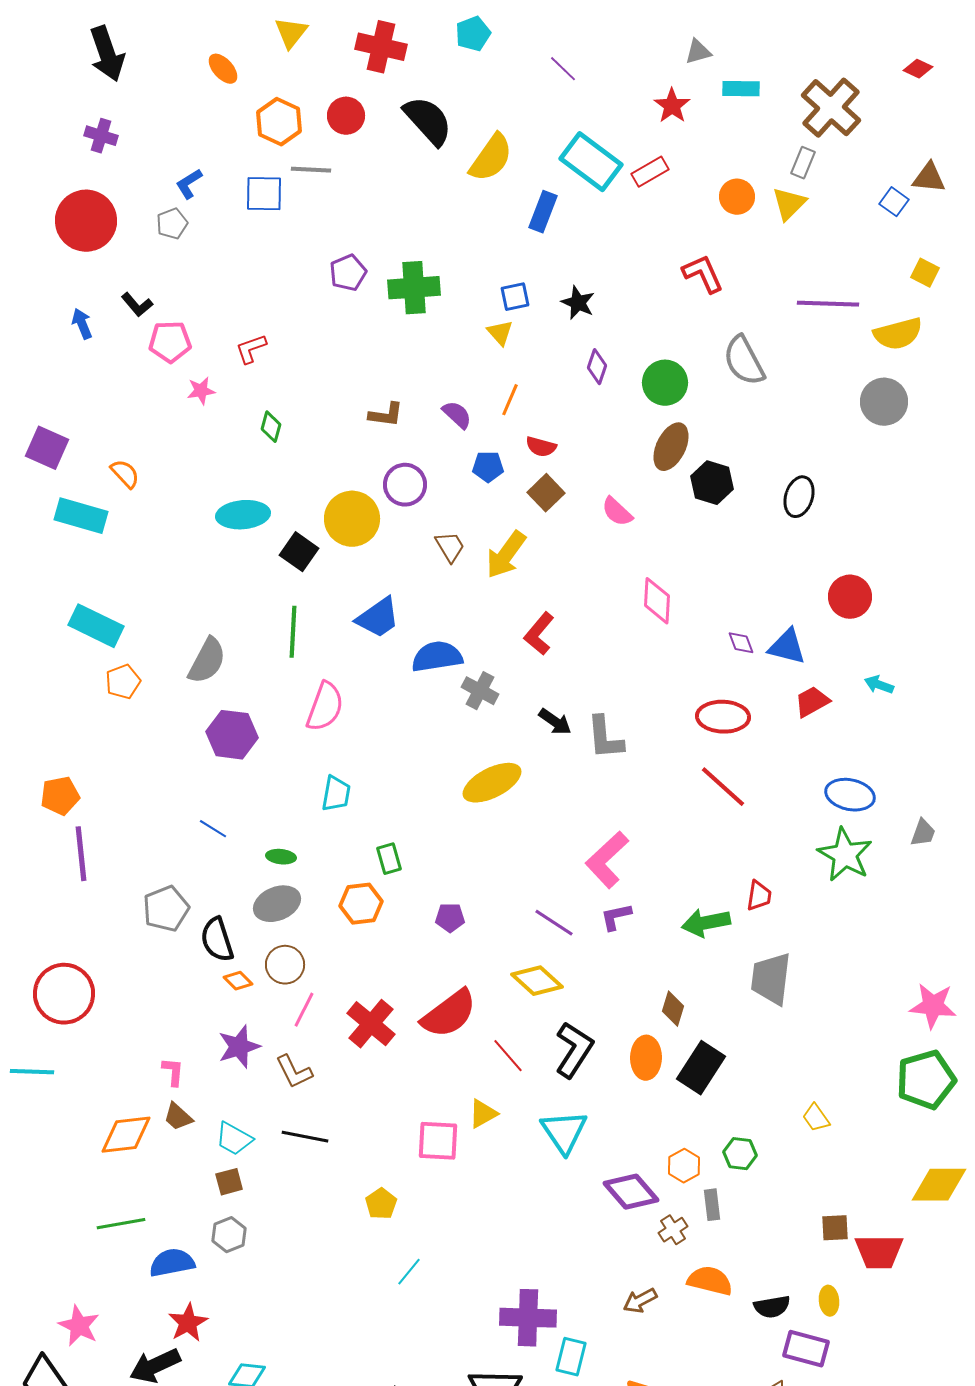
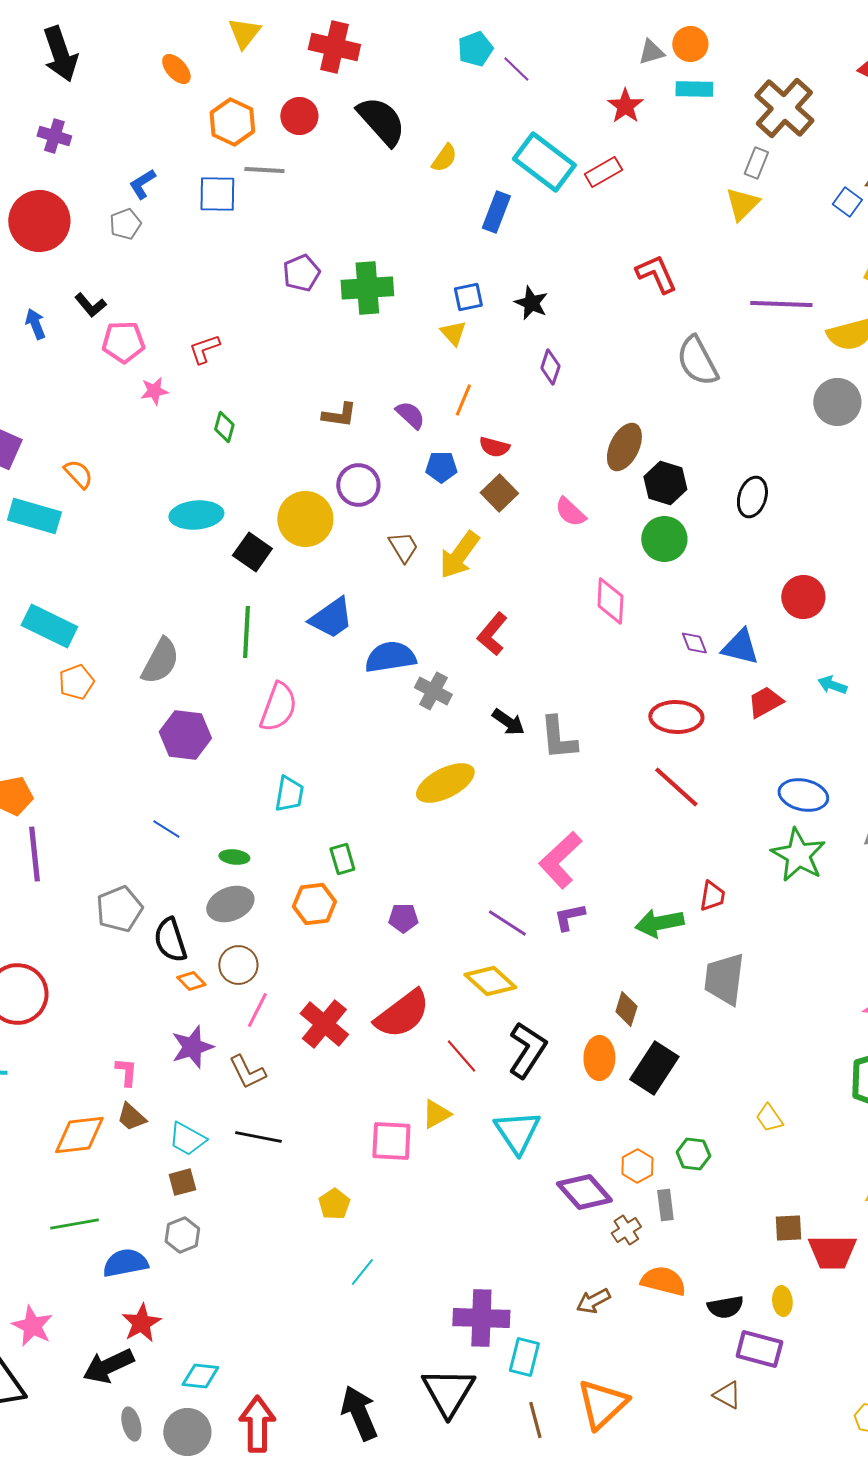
cyan pentagon: (473, 34) -> (475, 49), moved
yellow semicircle: (491, 158) -> (444, 158), size x0.6
orange circle: (737, 197) -> (690, 44), moved
green circle: (665, 383) -> (664, 539), moved

